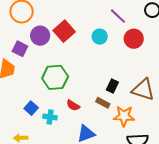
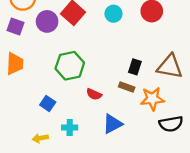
purple square: (20, 49) -> (15, 26), moved
cyan cross: (50, 117) -> (70, 128), moved

